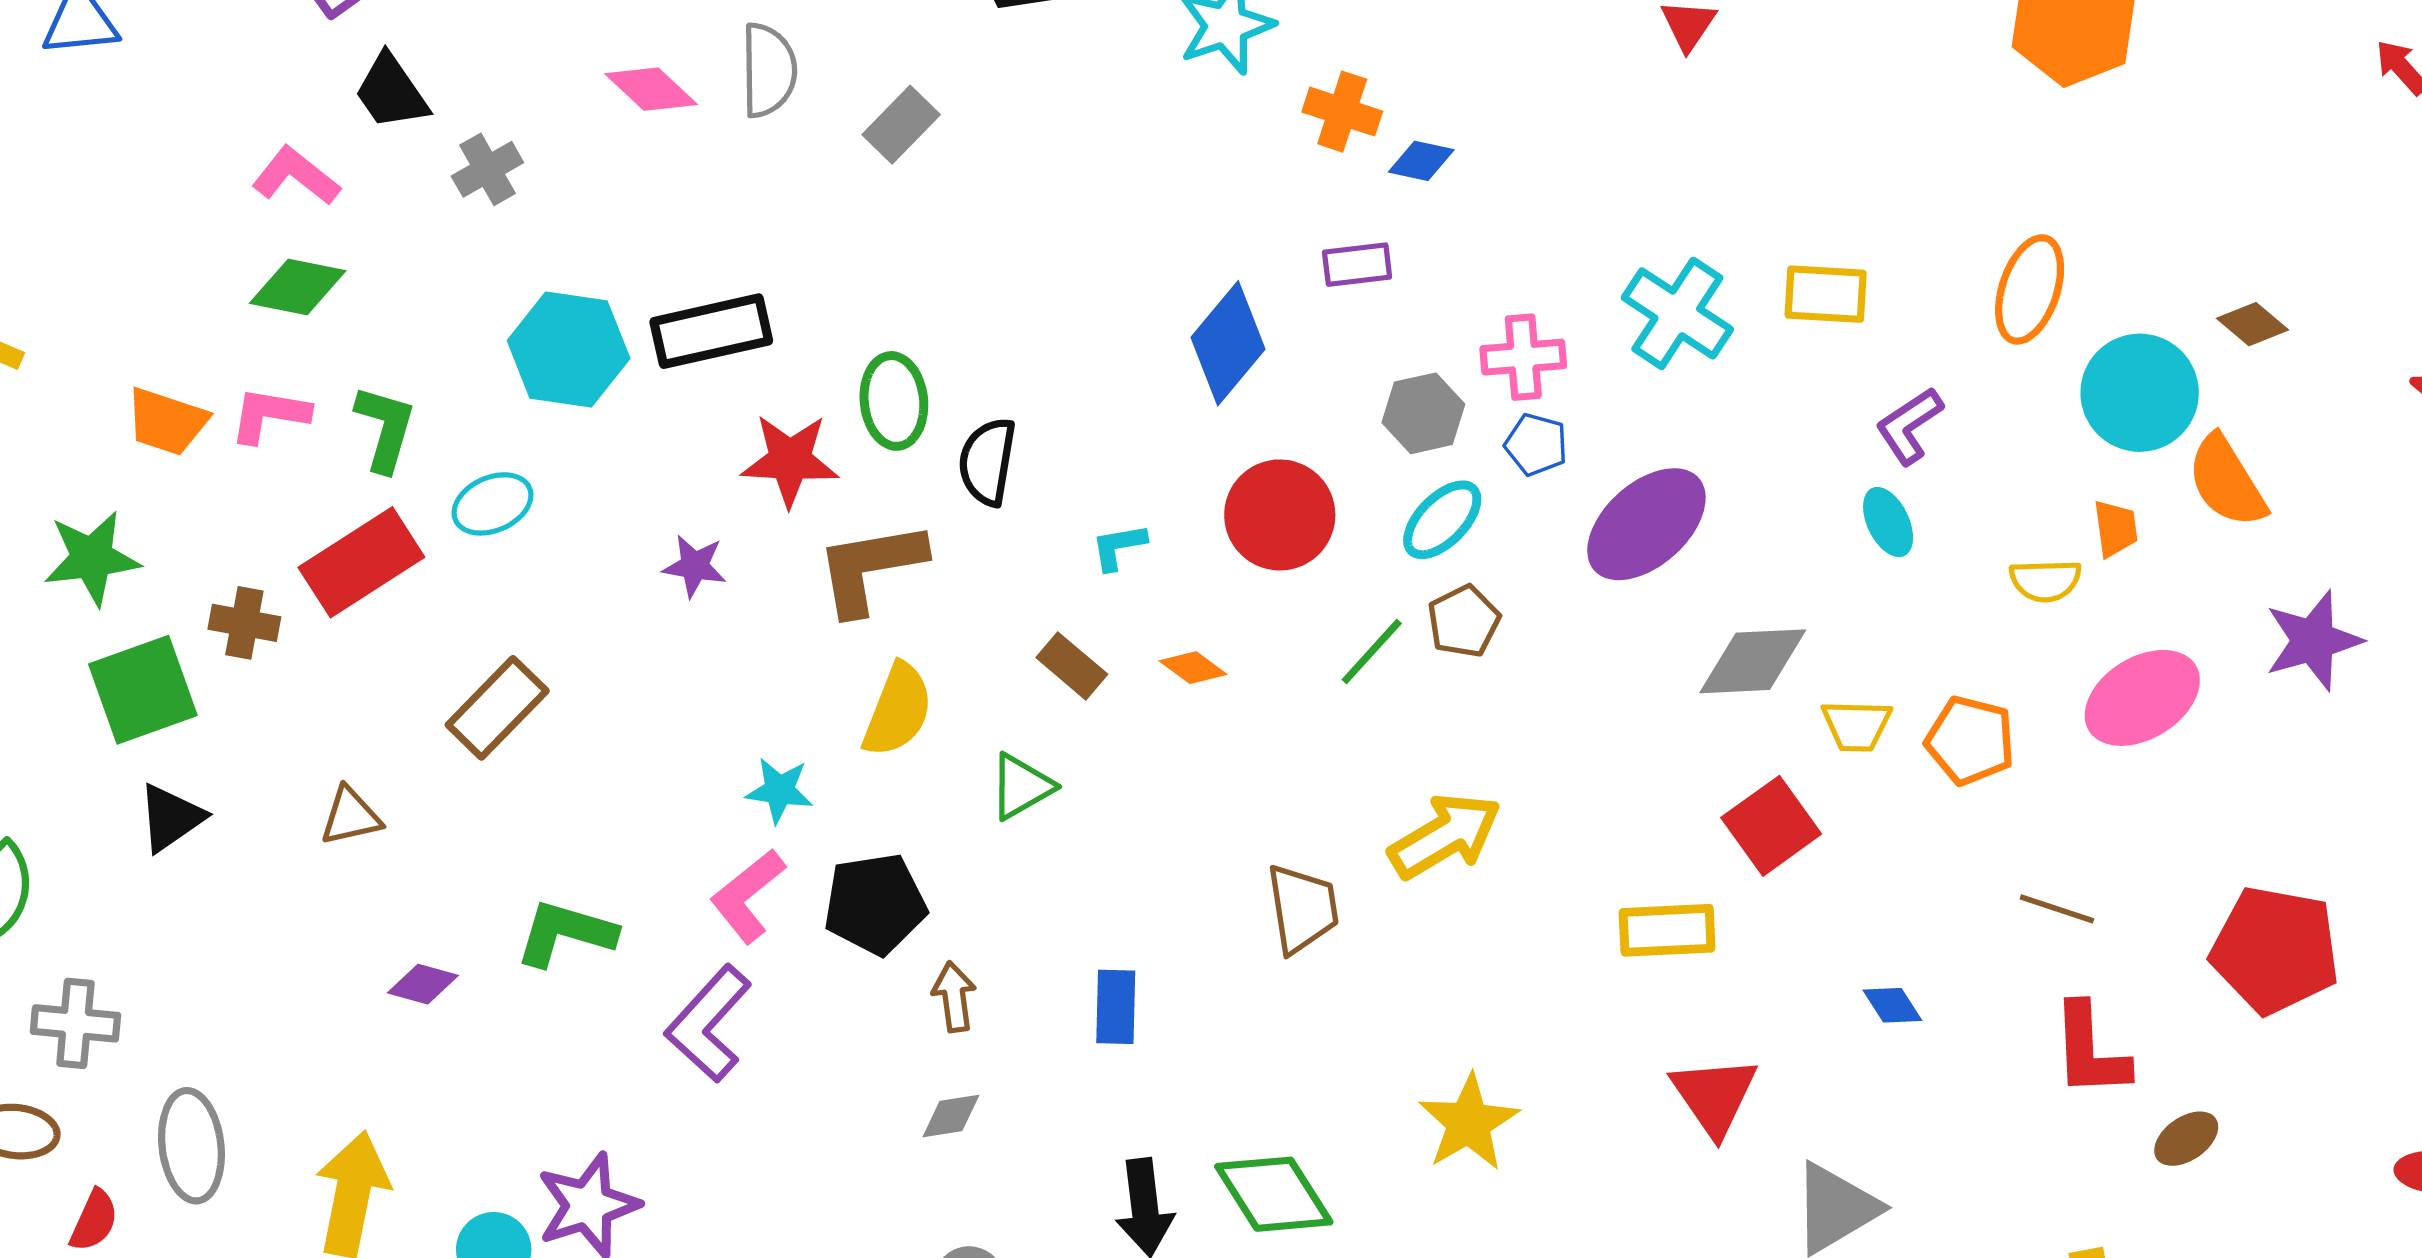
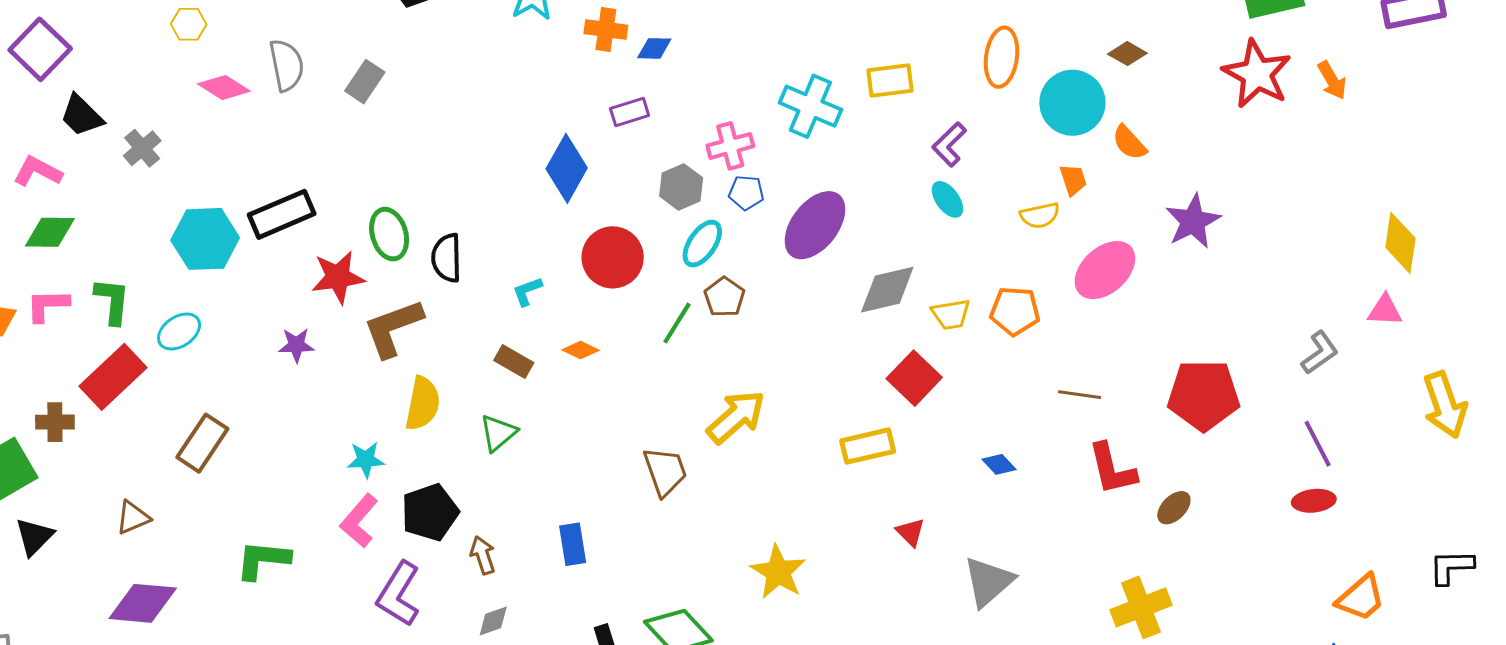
orange semicircle: (2227, 481) -> (1129, 143), size x0.7
purple diamond: (423, 984) -> (143, 603), moved, size x1.8
purple L-shape: (709, 1024) -> (399, 594), moved
red triangle: (1714, 1096) -> (910, 532), size x0.6

